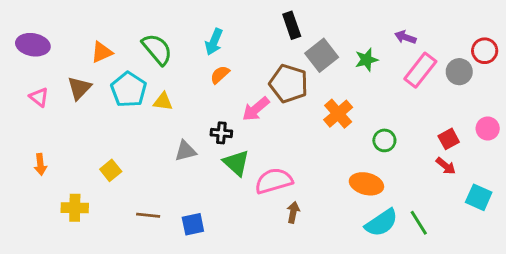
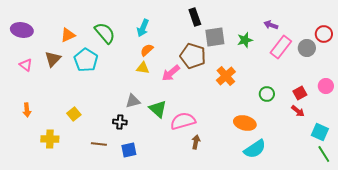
gray square: (322, 55) -> (215, 37), turned 30
yellow triangle: (163, 102) -> (143, 68), moved
black cross: (221, 133) -> (120, 122), moved
green circle: (384, 140) -> (267, 94), moved
gray triangle: (185, 151) -> (133, 101), moved
green line: (419, 223) -> (324, 154), moved

